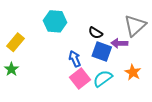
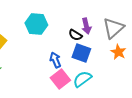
purple arrow: (119, 43) -> (86, 26), moved, turned -105
orange star: (133, 72) -> (118, 52), moved

